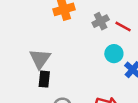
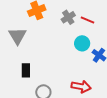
gray triangle: (40, 59) -> (17, 36), moved

